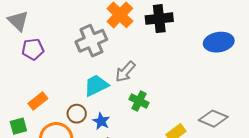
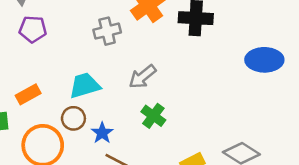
gray cross: (91, 41) -> (107, 31), size x0.7
cyan trapezoid: (96, 85) -> (85, 85), moved

